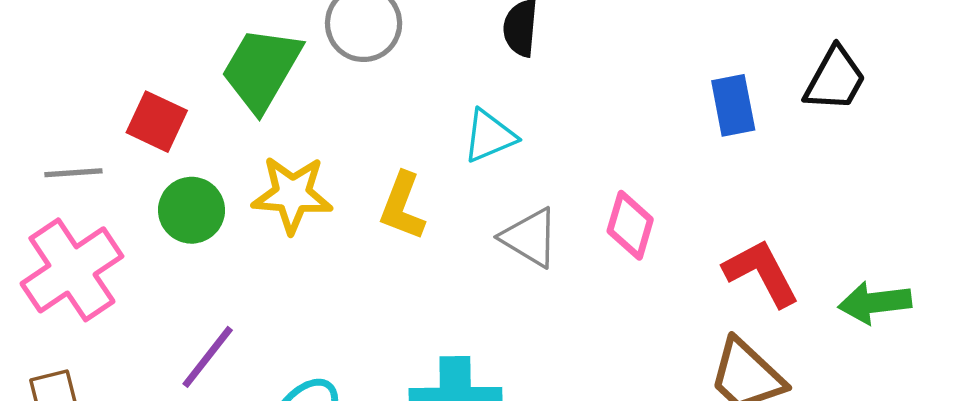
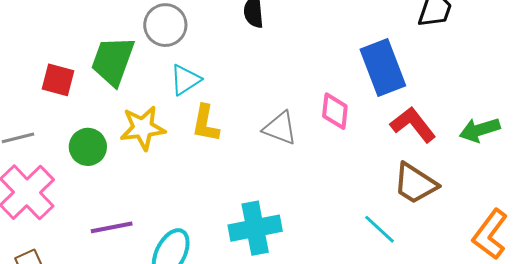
blue rectangle: (733, 105) -> (383, 68), moved, size x1.6
red square: (157, 122) -> (58, 80), moved
cyan triangle: (489, 136) -> (185, 80), moved
purple line: (208, 357) -> (112, 227), turned 51

